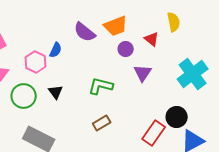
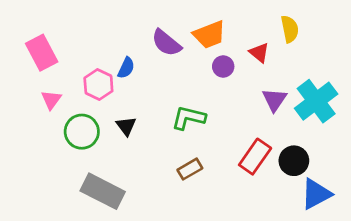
purple triangle: (143, 73) -> (274, 100), moved
red rectangle: (154, 133) -> (255, 157), moved

